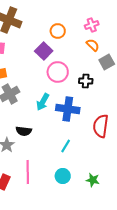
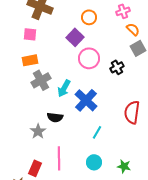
orange semicircle: (93, 45) -> (133, 29), moved
black cross: (86, 81) -> (117, 67), turned -32
cyan arrow: (43, 102) -> (64, 88), moved
blue cross: (68, 109) -> (86, 100), moved, turned 35

